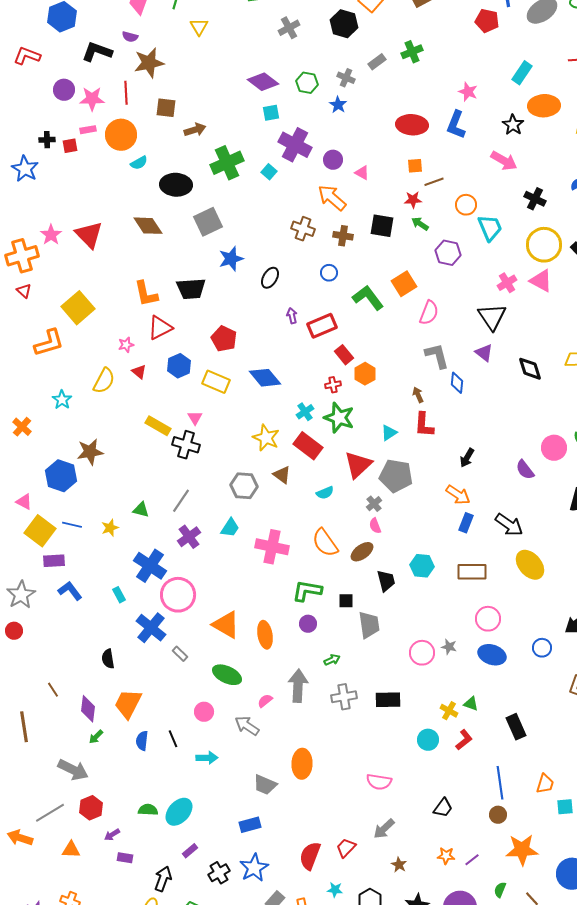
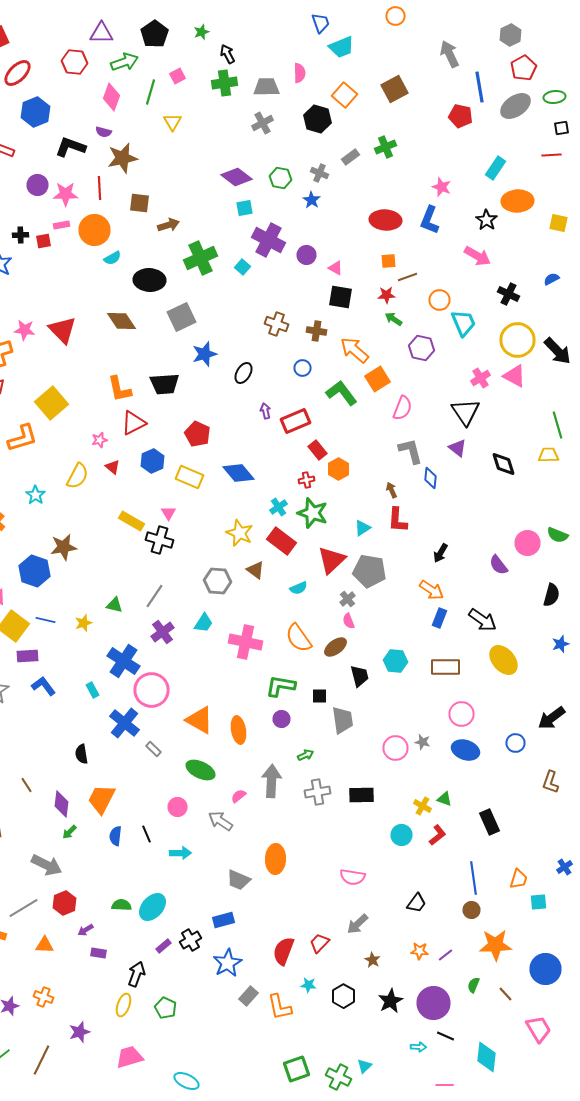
orange arrow: (332, 198) -> (354, 350), moved
black square: (382, 226) -> (340, 297), moved
pink star: (51, 235) -> (24, 330), turned -30
black cross: (219, 873) -> (190, 940), moved

